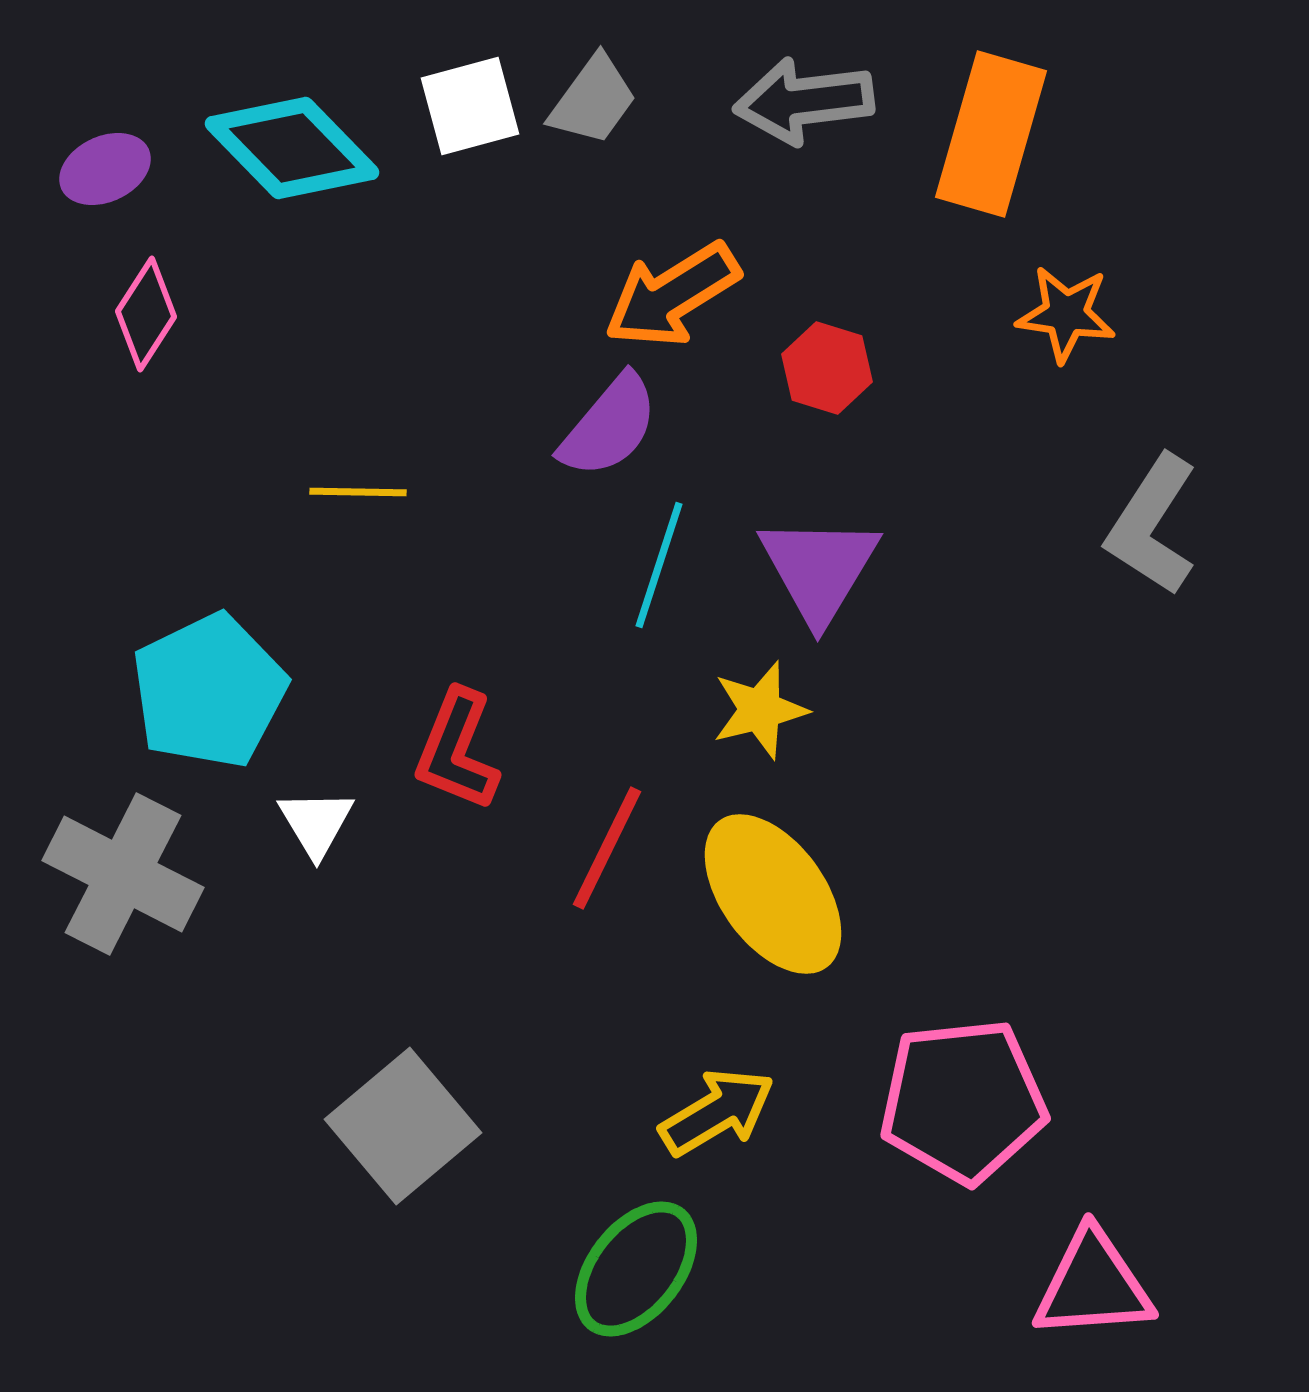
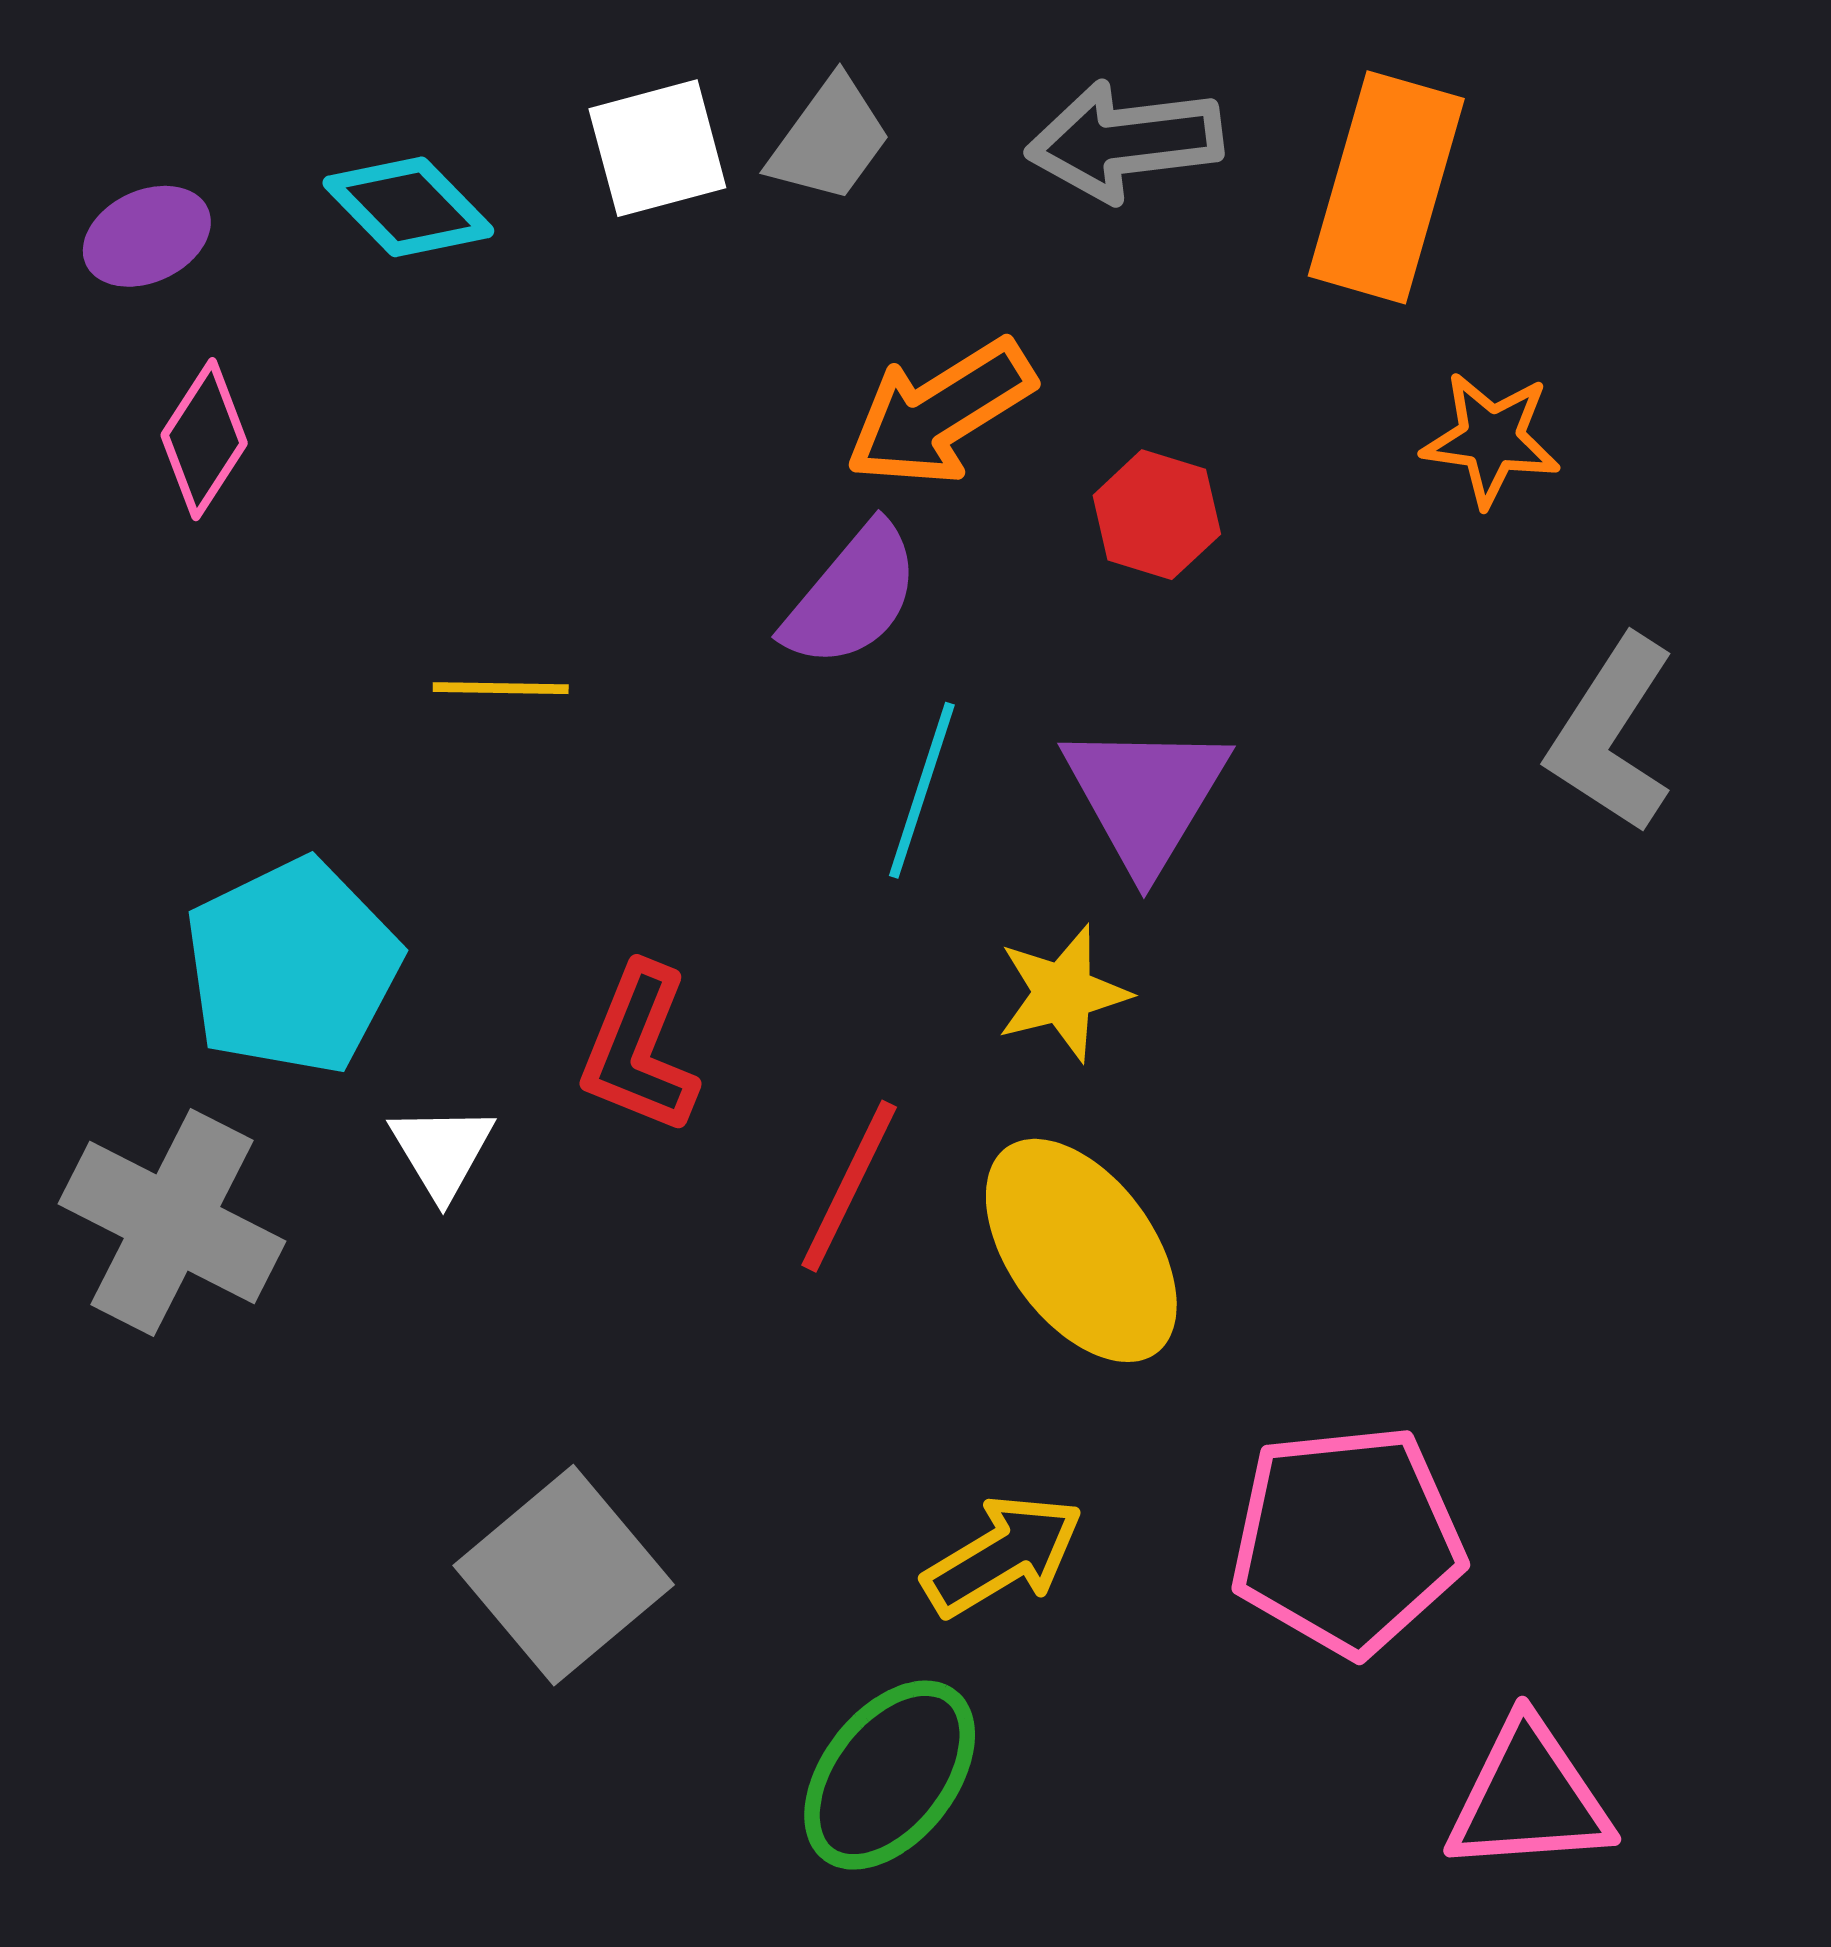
cyan diamond: (292, 148) -> (408, 207), size x0.7

